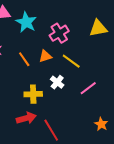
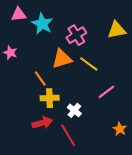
orange triangle: (45, 56) -> (62, 59), size x1.5
orange line: (24, 59) -> (40, 78), moved
white cross: (57, 82) -> (74, 110), moved

